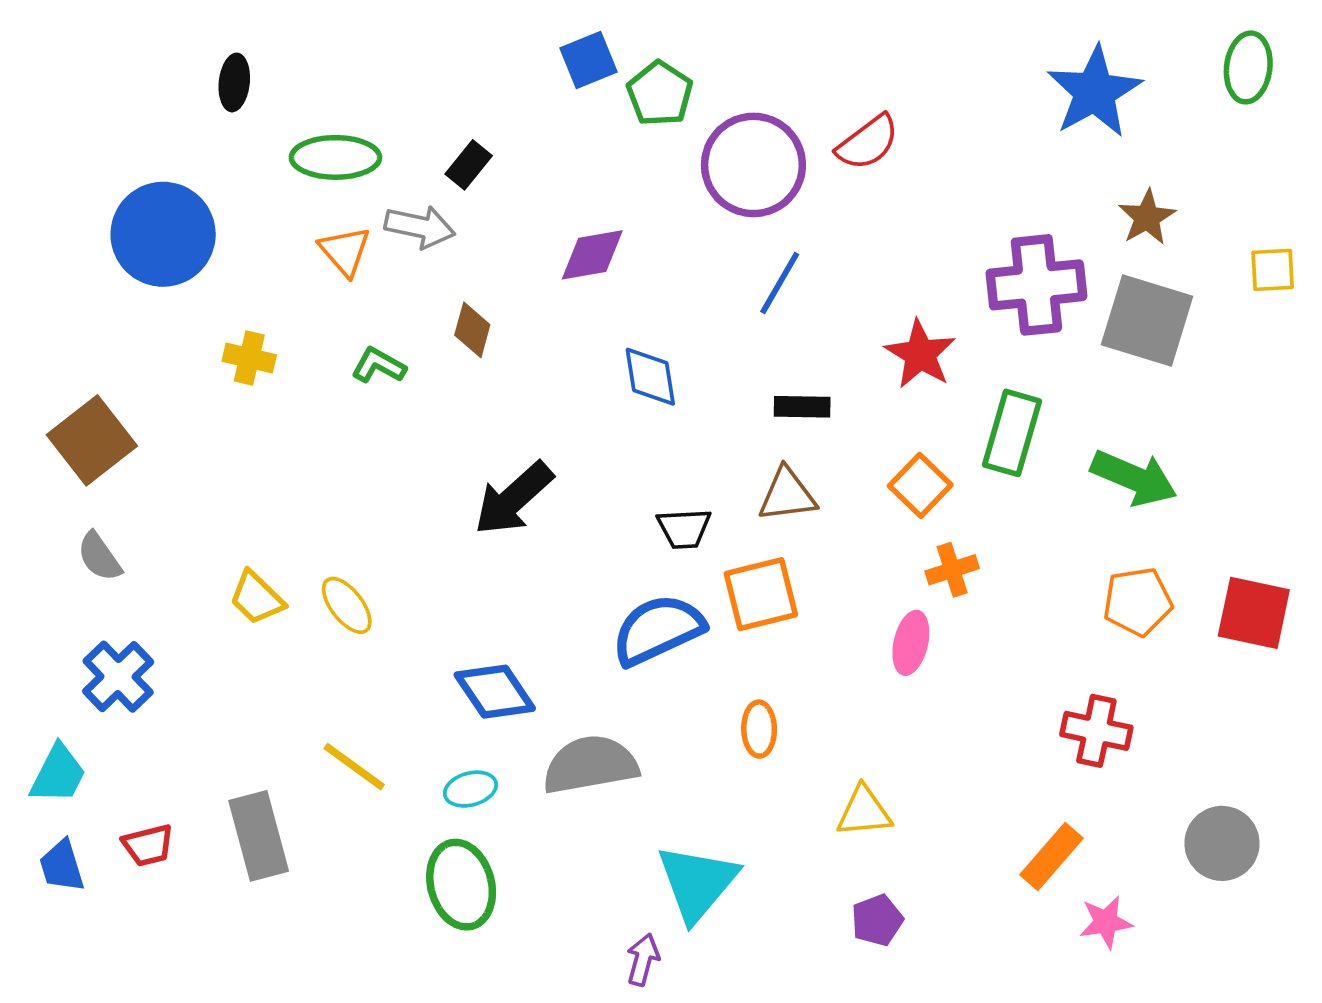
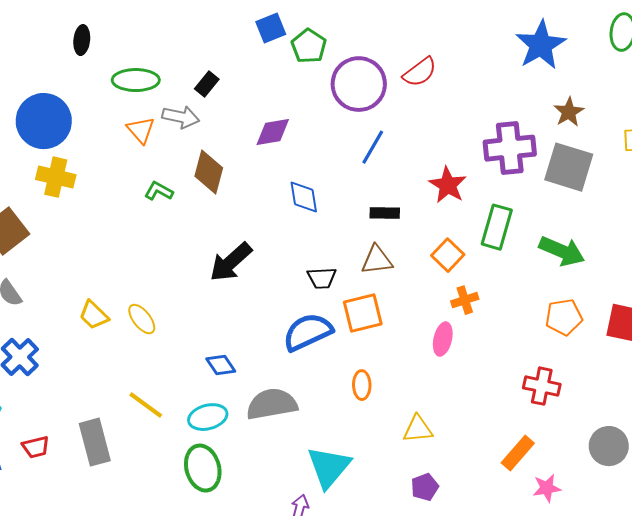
brown diamond: (472, 330) -> (209, 172), size x1.5
yellow cross: (249, 358) -> (56, 177), moved, size x1.4
blue diamond: (495, 692) -> (221, 365), size x0.7
cyan ellipse: (470, 789) -> (208, 417), size x1.4

